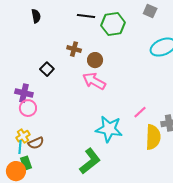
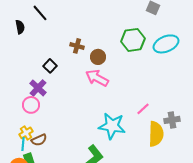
black semicircle: (36, 16) -> (20, 27), moved
black line: (86, 16) -> (40, 13), moved, turned 42
green hexagon: (113, 24) -> (133, 40), moved
purple cross: (24, 93) -> (38, 88), moved, turned 30

